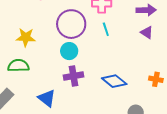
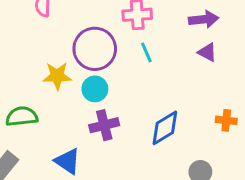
yellow star: (26, 37) -> (57, 76), moved
blue diamond: (114, 81) -> (165, 128), turned -65

